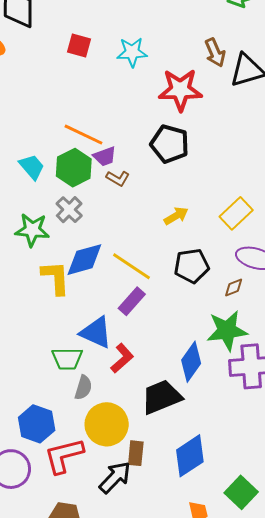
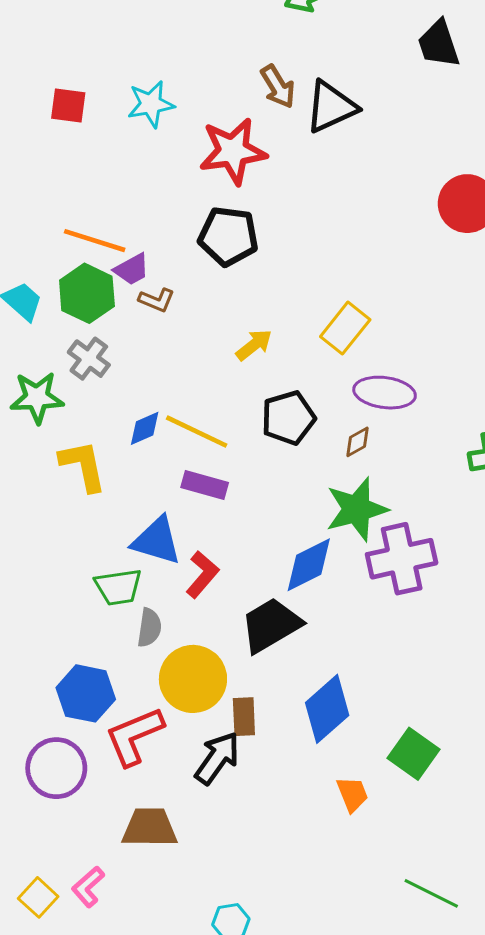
blue diamond: (84, 260) -> (145, 428), moved, size x0.6
purple rectangle: (132, 301) -> (205, 485), turned 72
blue diamond: (191, 362) -> (309, 565), turned 36

